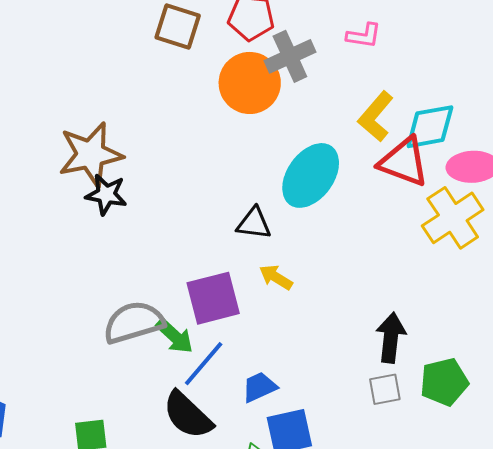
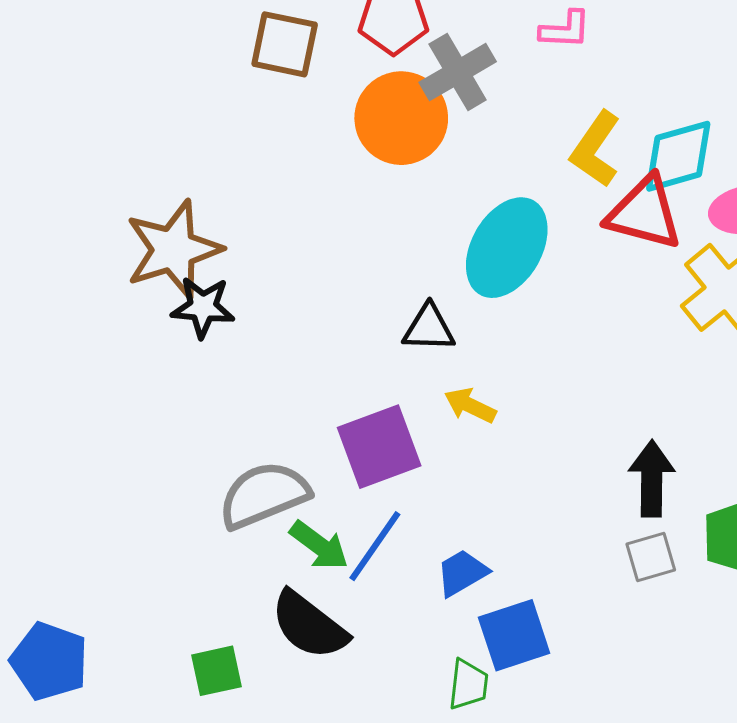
green arrow: (175, 336) -> (319, 545), moved
black semicircle: (188, 415) -> (309, 625), moved

